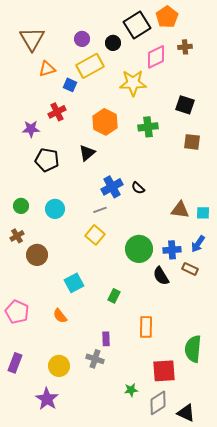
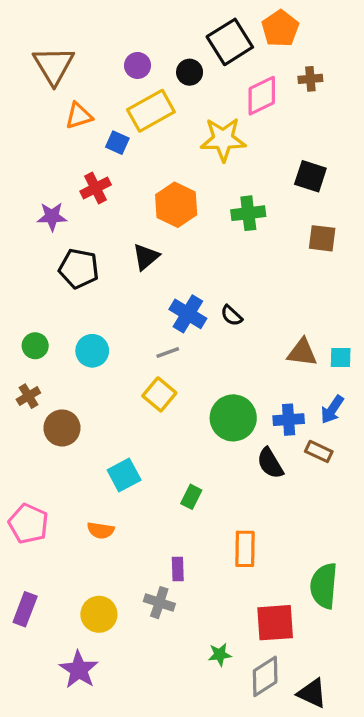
blue cross: (112, 187) -> (188, 314), turned -30
orange semicircle: (60, 316) -> (101, 530), turned -42

